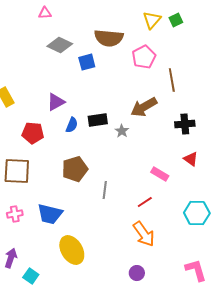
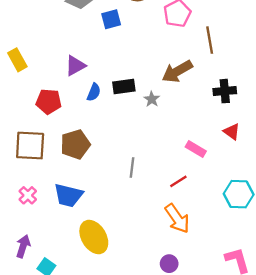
brown pentagon: (75, 169) -> (75, 144), moved
pink cross: (15, 214) -> (28, 195), turned -35

